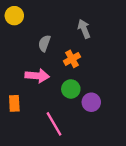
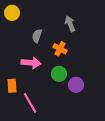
orange cross: (72, 59) -> (60, 49), turned -32
pink line: (54, 124) -> (30, 103), moved

